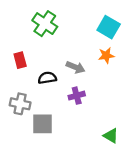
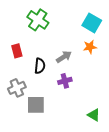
gray arrow: (76, 67) -> (64, 57), turned -56
black semicircle: (47, 78) -> (40, 66), turned 105
gray cross: (20, 104) -> (17, 88), turned -36

